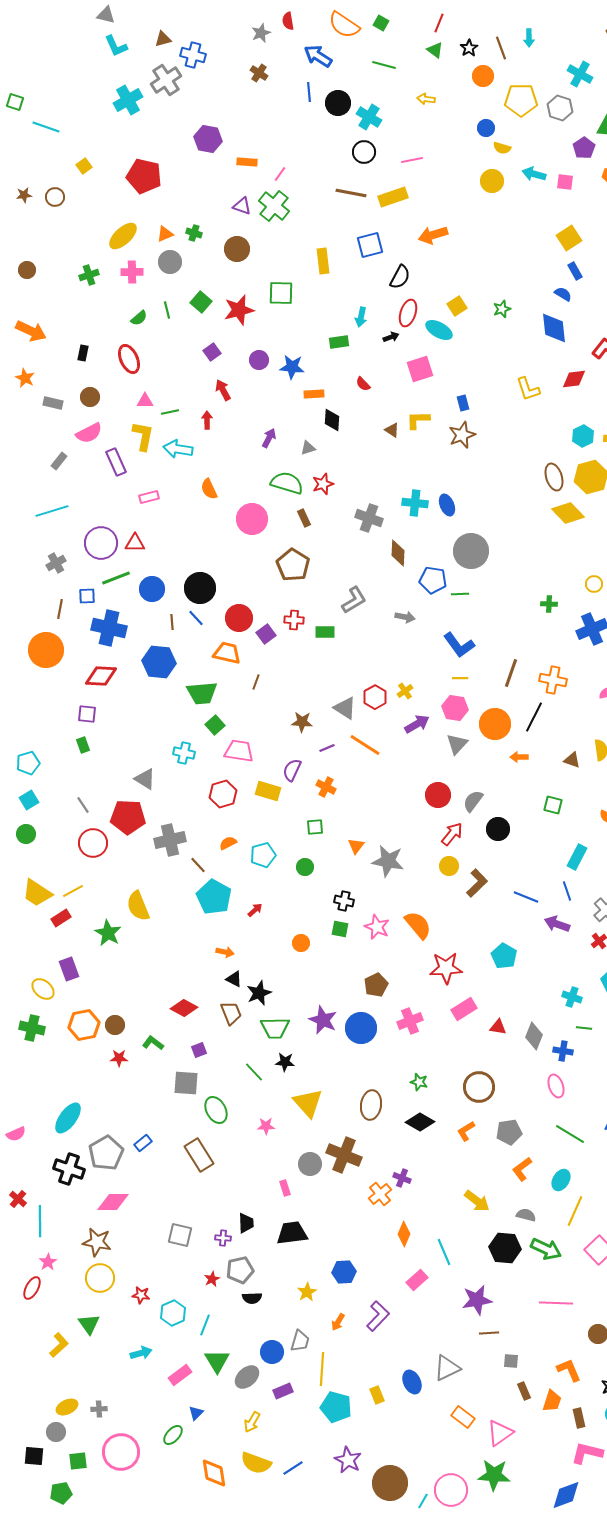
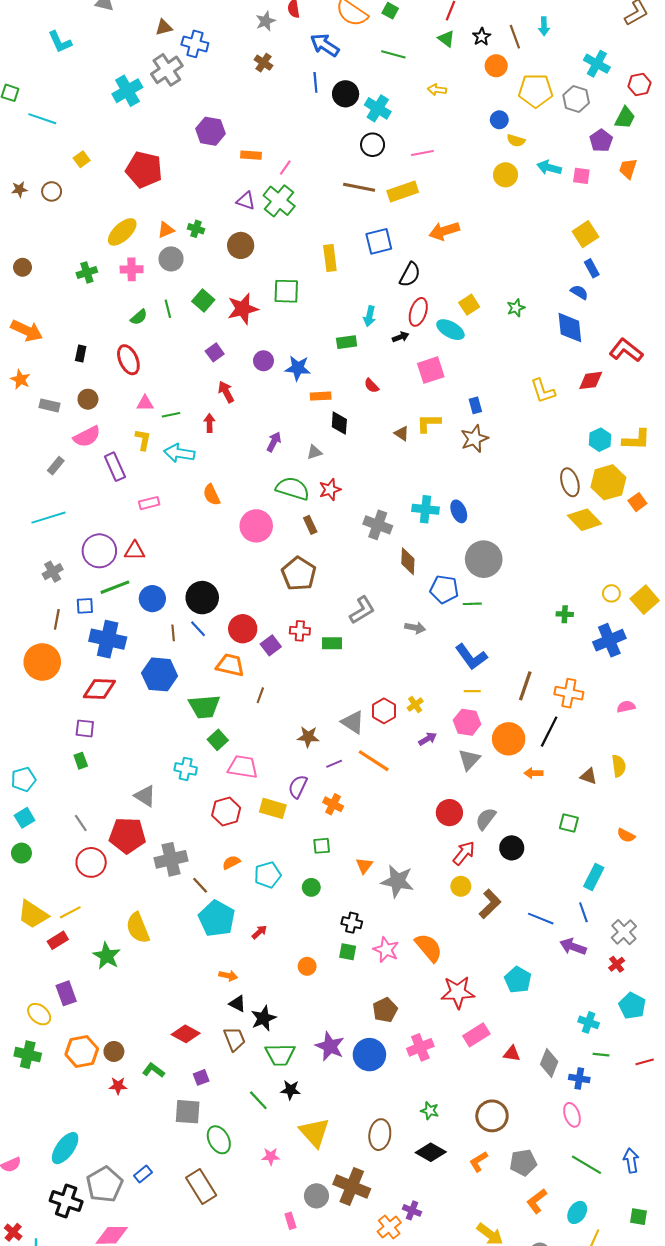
cyan L-shape: (116, 46) -> (60, 42), moved
yellow L-shape: (143, 436) -> (143, 440), size x0.7
purple arrow: (417, 724) -> (428, 739), size x0.7

